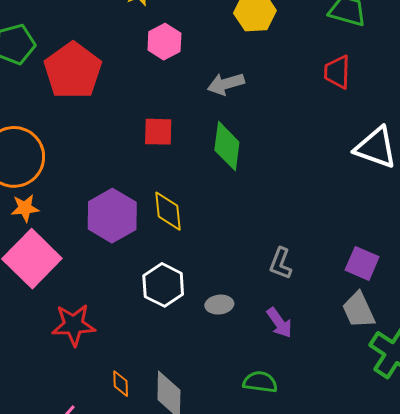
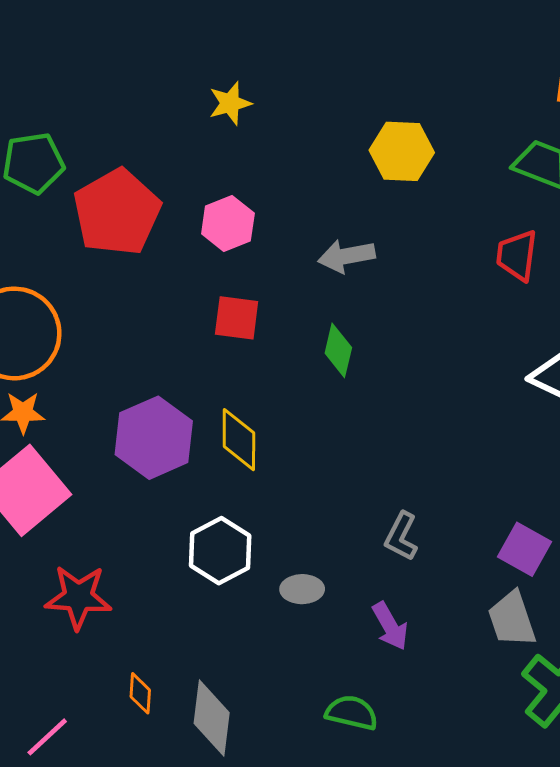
pink hexagon: (164, 42) -> (228, 223), moved
green diamond: (227, 146) -> (338, 350), size x0.7

